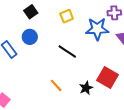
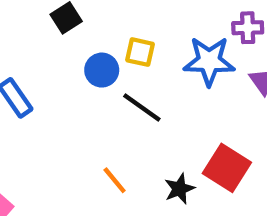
yellow square: (67, 16) -> (140, 52), moved, turned 32
blue circle: (30, 37) -> (102, 70), moved

